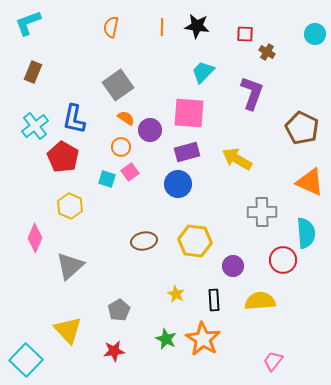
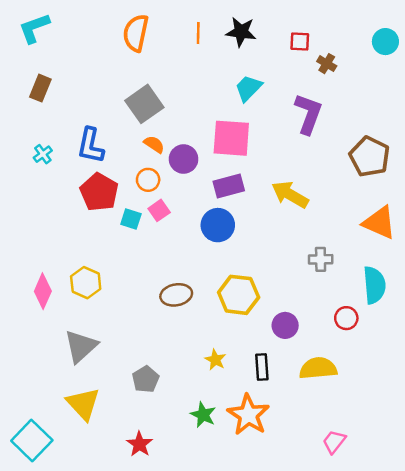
orange semicircle: (111, 27) -> (136, 33), size x1.4
cyan cross: (35, 126) -> (43, 154), size x0.6
red pentagon: (63, 157) -> (99, 192), moved
yellow hexagon: (70, 206) -> (86, 283), moved
gray cross: (262, 212) -> (321, 259), size x0.7
red circle: (283, 260) -> (346, 318), size x0.7
gray triangle: (70, 266) -> (81, 346), moved
red star: (114, 351) -> (139, 444), moved, turned -30

